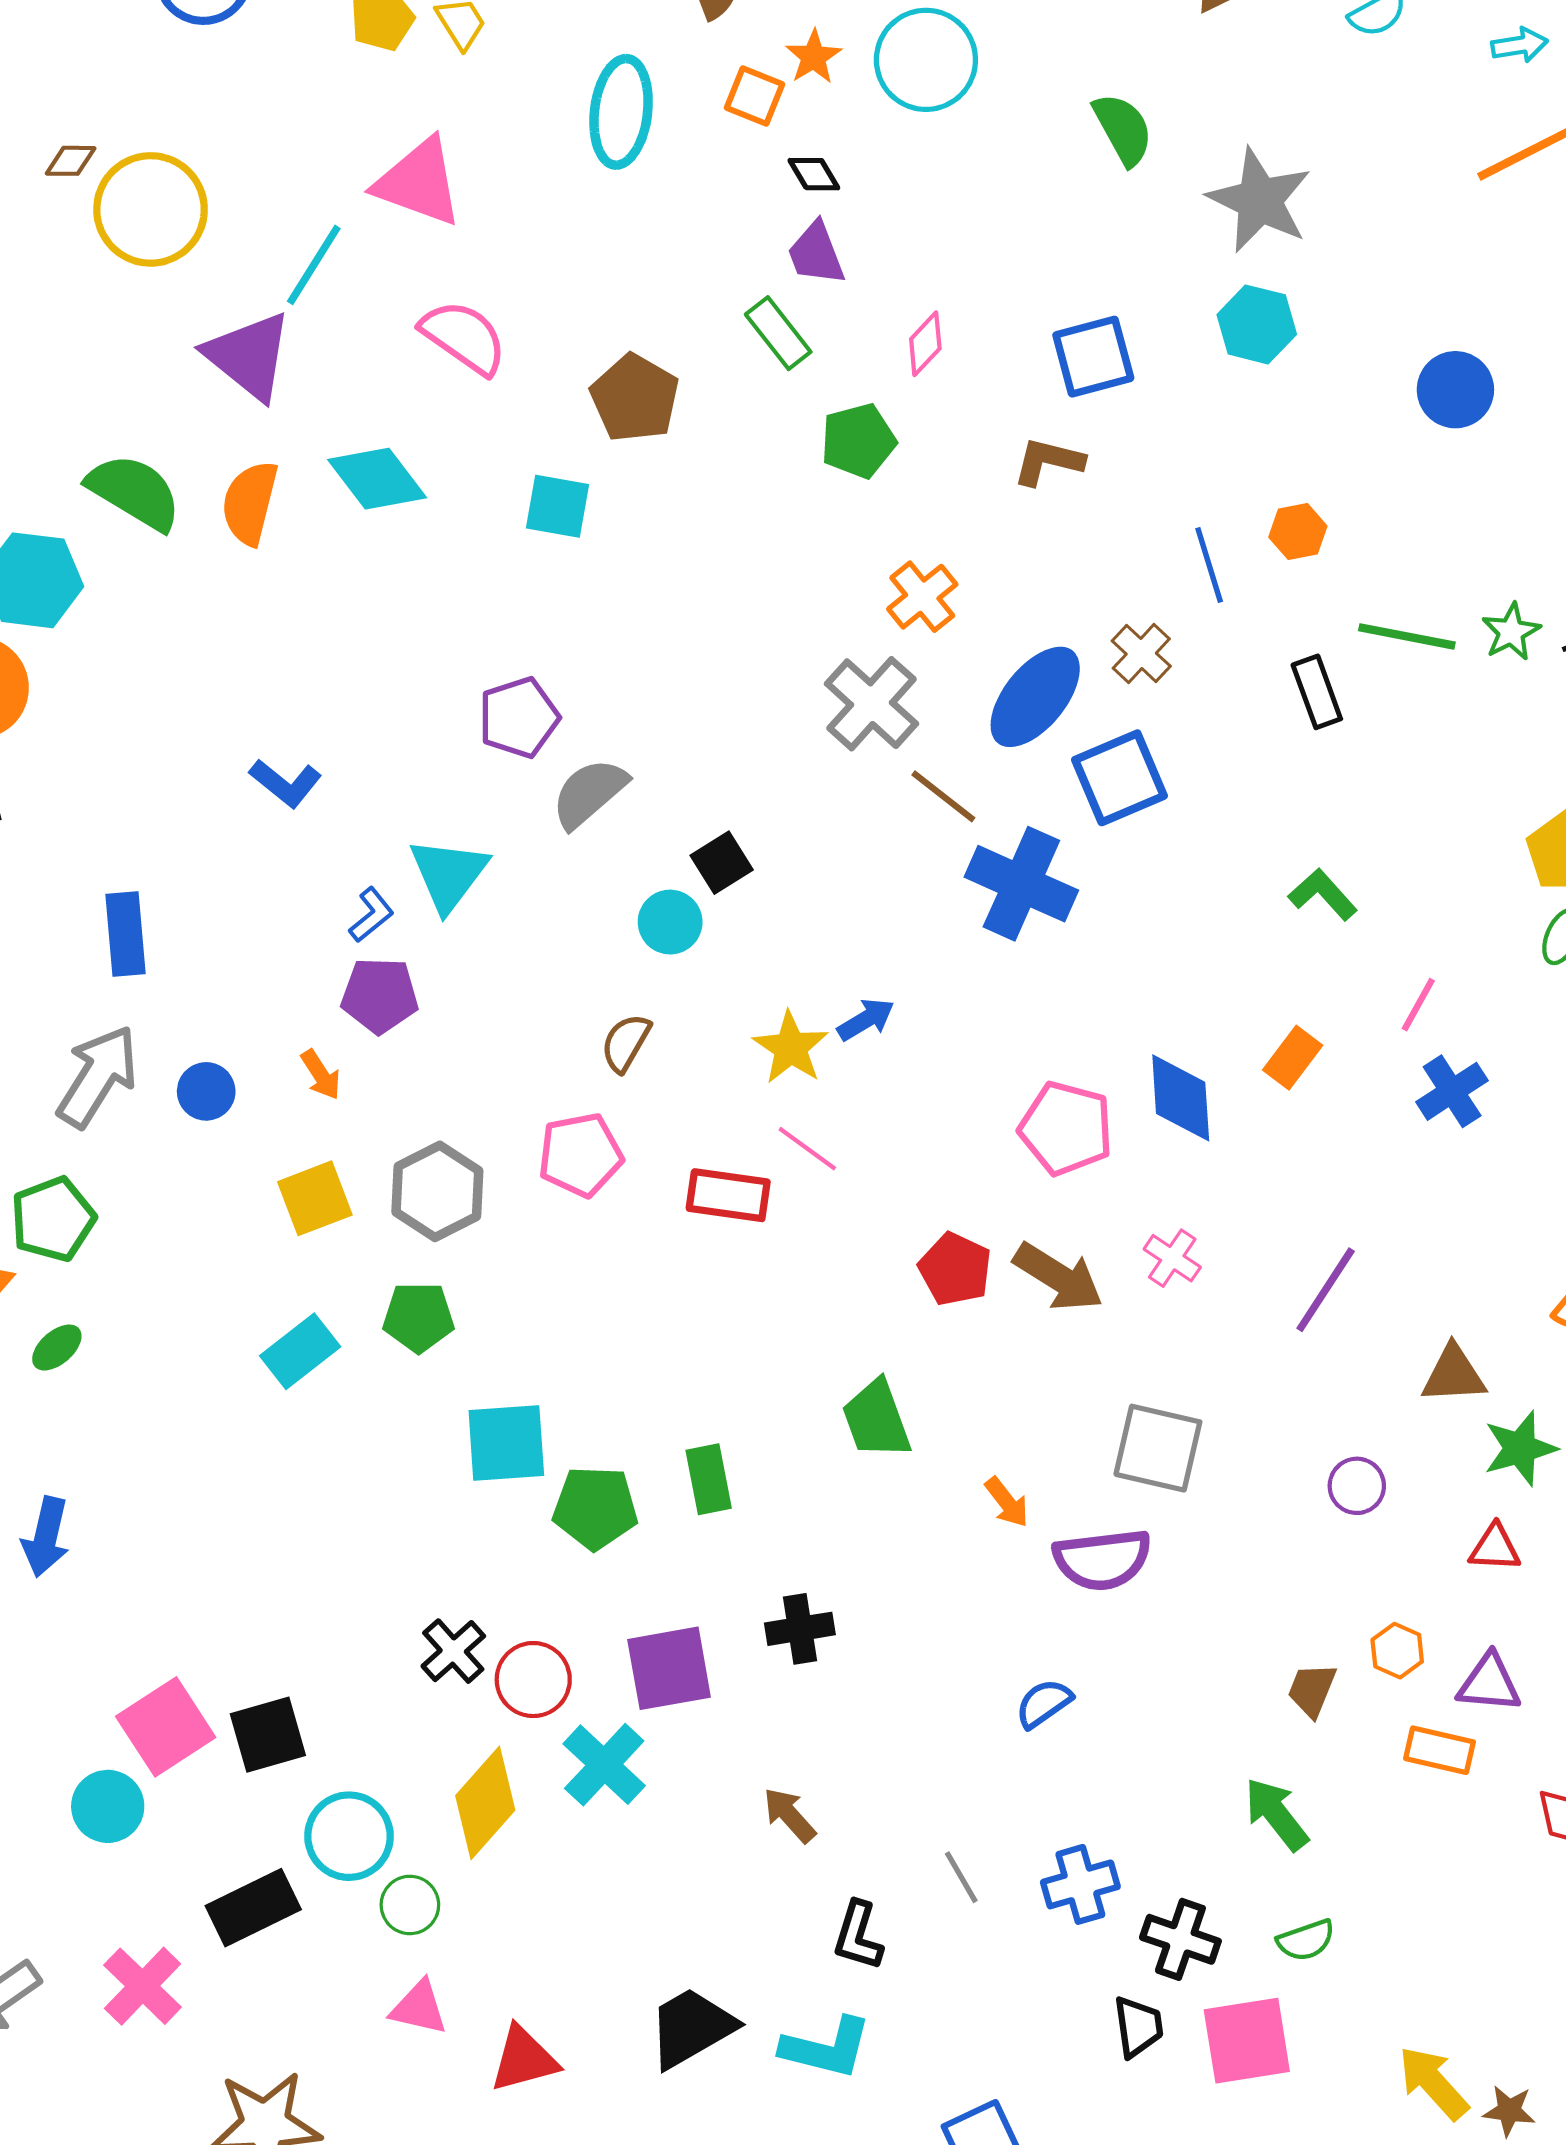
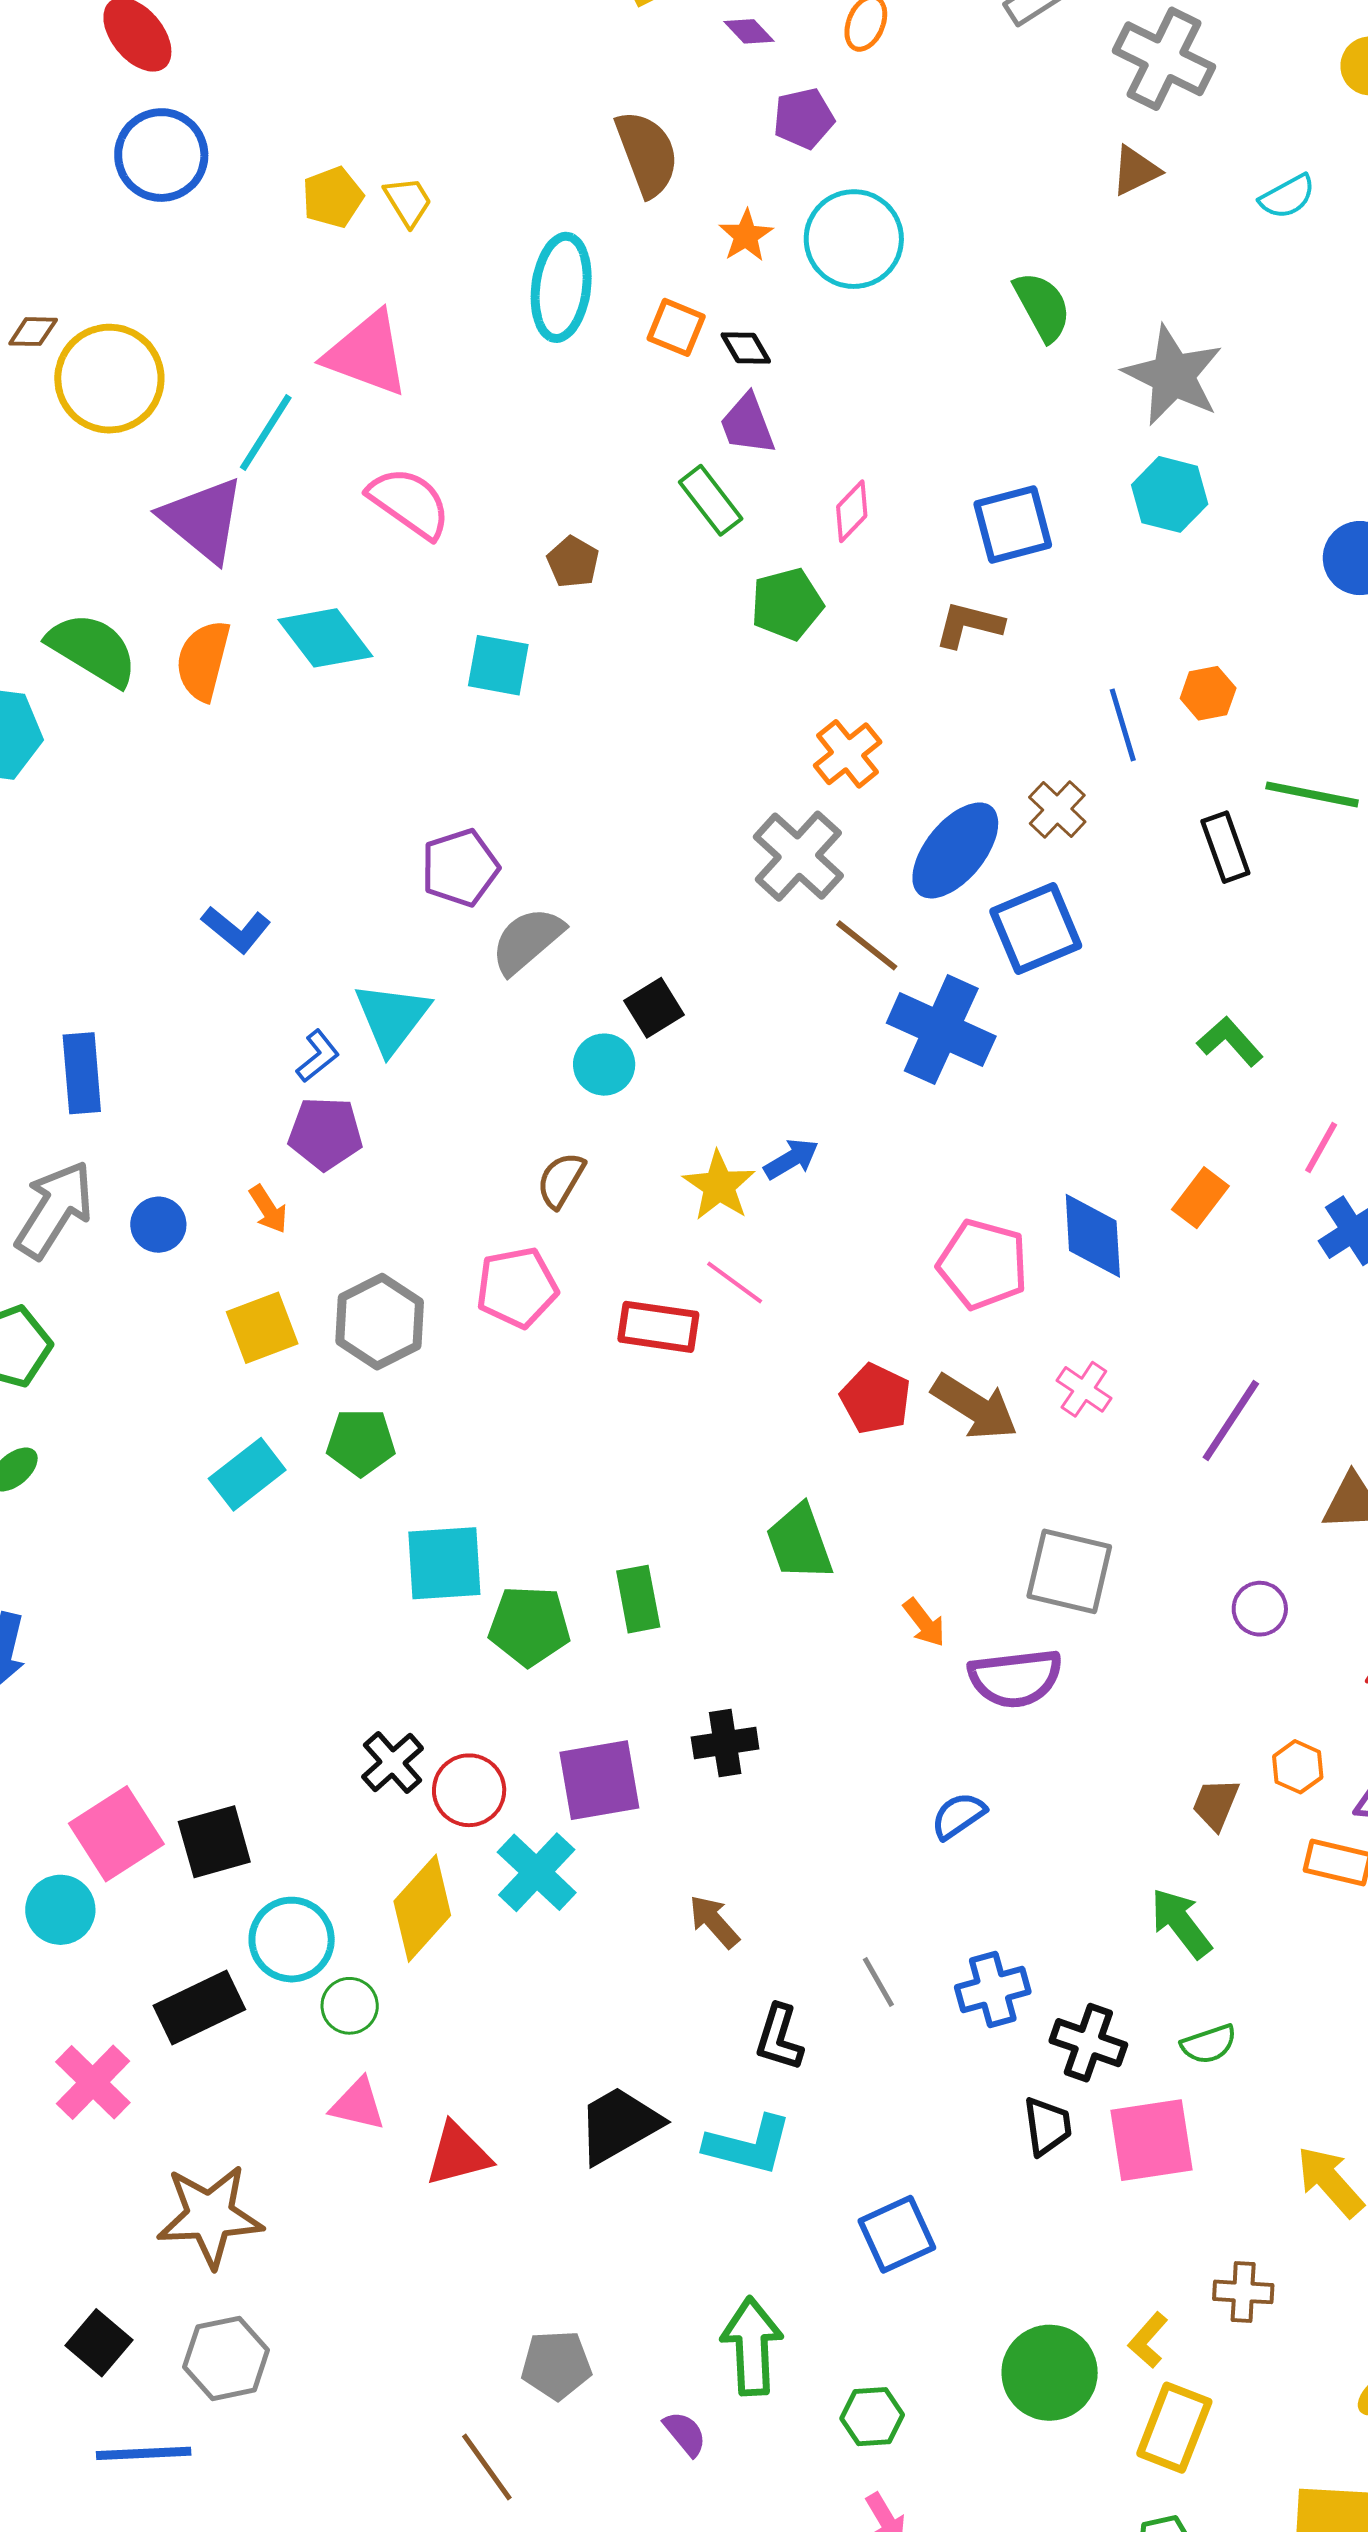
orange square: (754, 96) -> (676, 327), moved
brown pentagon: (635, 398) -> (573, 562), size x0.6

